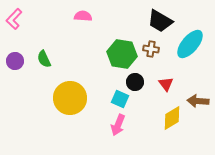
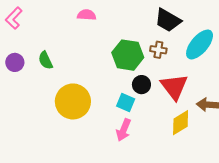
red triangle: (166, 84) -> (174, 87), size x1.8

